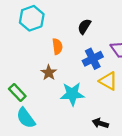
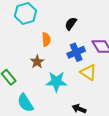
cyan semicircle: (26, 118) -> (25, 103), moved

